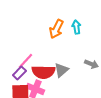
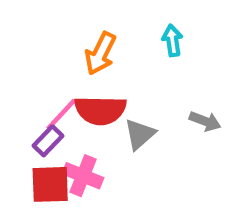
orange arrow: (56, 29) -> (100, 53), moved
red semicircle: (43, 72) -> (100, 110), moved

